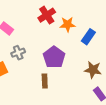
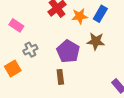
blue rectangle: (88, 37) -> (100, 14), moved
brown star: (93, 70) -> (96, 41), moved

